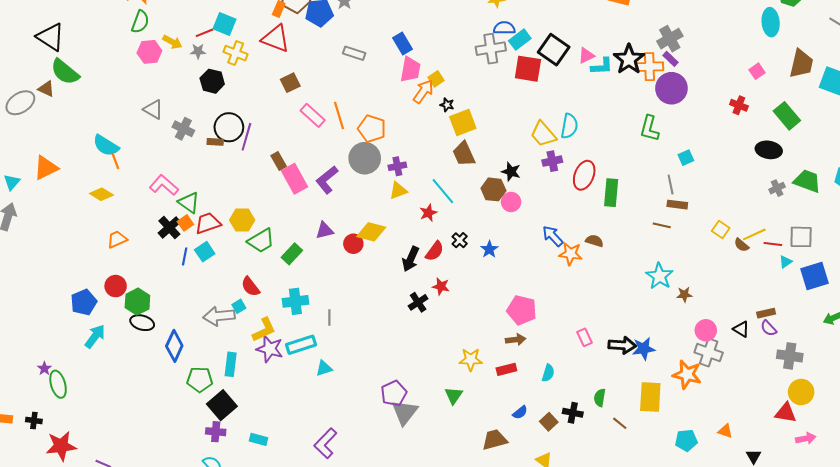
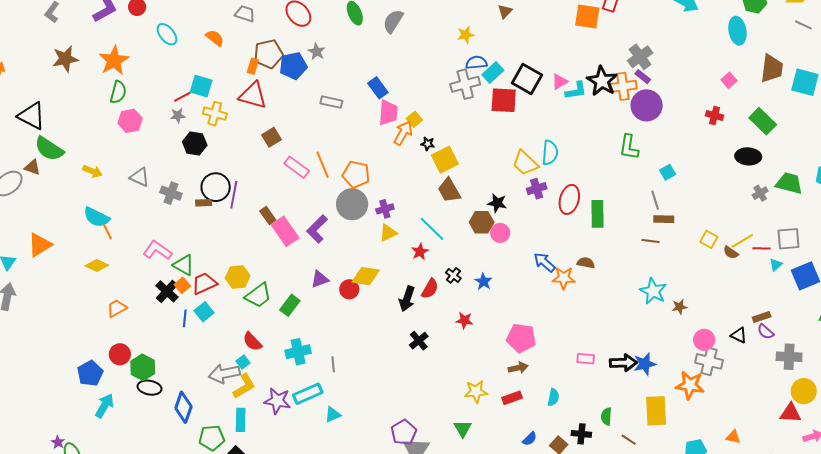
yellow arrow: (172, 42) -> (92, 171), moved
red star: (441, 286) -> (464, 320), moved
yellow L-shape: (264, 330) -> (244, 386), moved
pink rectangle: (584, 337) -> (586, 359), turned -54

